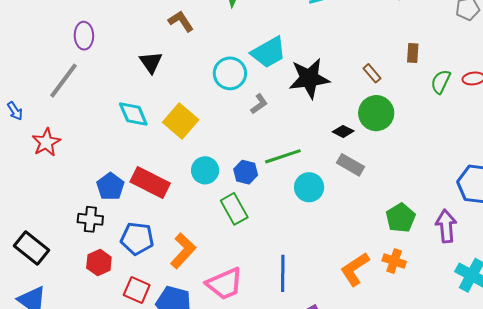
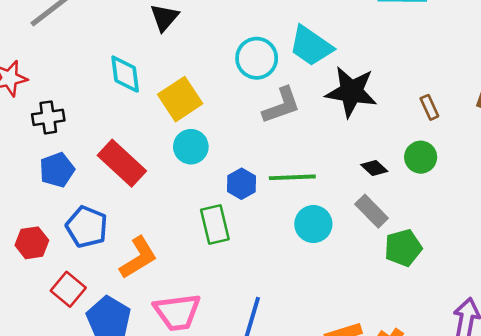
cyan trapezoid: (269, 52) -> (311, 46), turned 48
gray L-shape: (259, 104) -> (281, 105), size x1.6
green circle: (376, 113) -> (421, 157), size x0.7
cyan circle: (205, 170) -> (191, 147), moved
blue pentagon: (110, 186) -> (57, 170), moved
green pentagon: (401, 218) -> (403, 248), moved
black cross: (90, 219) -> (48, 117), moved, turned -30

